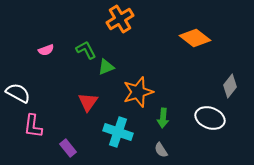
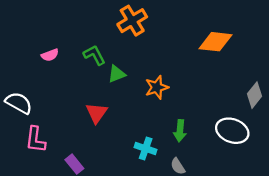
orange diamond: (195, 38) -> (216, 42), turned -32
orange star: (138, 92) -> (157, 87), moved, size x0.7
cyan cross: (118, 132) -> (146, 148), moved, size x0.7

